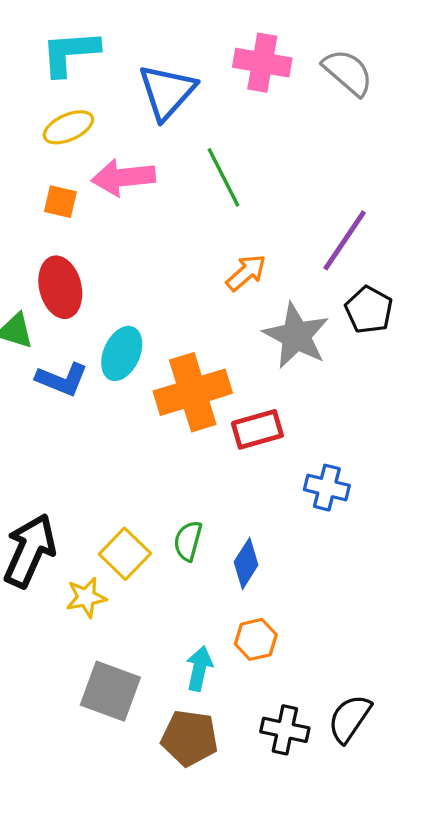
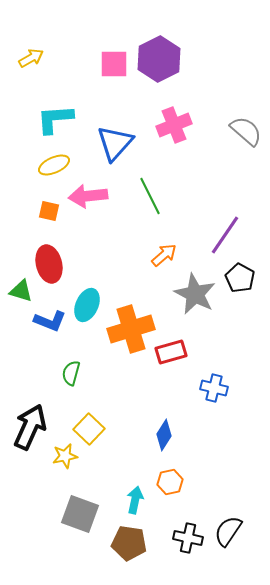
pink cross: (262, 63) -> (174, 125), turned -32
gray semicircle: (348, 72) -> (246, 131), moved
green semicircle: (188, 541) -> (71, 373), moved

